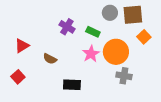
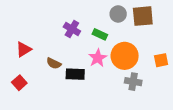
orange square: (144, 37) -> (161, 60), moved, turned 32
black rectangle: (72, 85) -> (75, 74), moved

